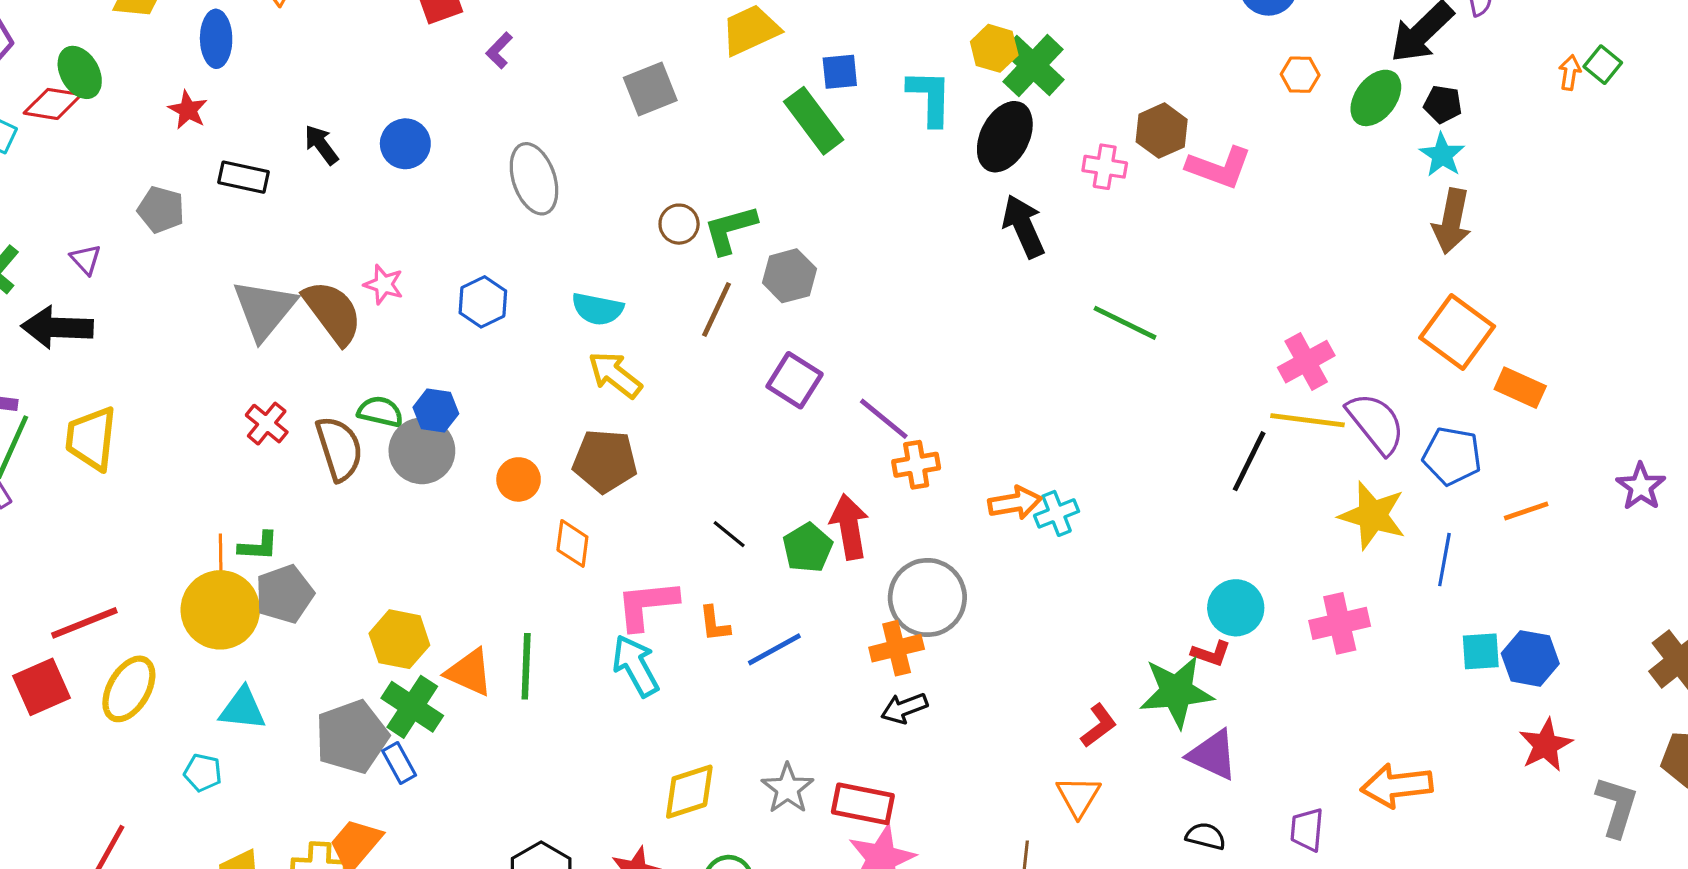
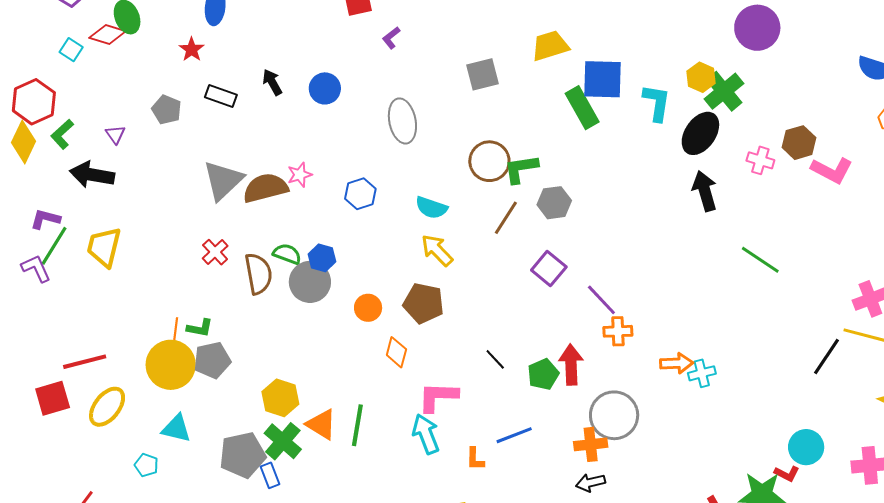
blue square: (840, 72) -> (603, 79), size x1.8
brown circle: (679, 224) -> (489, 161), size x1.6
pink star: (384, 285) -> (300, 175), turned 30
brown semicircle: (333, 312) -> (265, 188), turned -75
orange L-shape: (714, 624) -> (475, 459), moved

